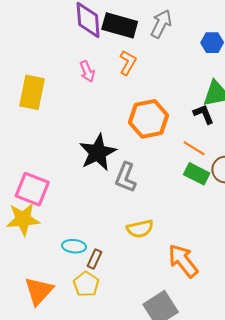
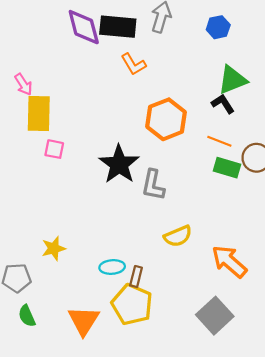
orange L-shape: (128, 63) -> (134, 64), turned 130
pink arrow: (87, 71) -> (23, 84), moved
pink square: (32, 189) -> (54, 149), moved, size x0.6
yellow star: (23, 219) -> (54, 248), size x0.7
yellow pentagon: (86, 284) -> (132, 305), size x1.5

